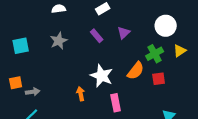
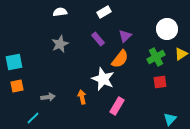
cyan square: (21, 46) -> (14, 62), moved
orange semicircle: (136, 71) -> (120, 59), moved
gray arrow: (33, 92) -> (48, 97), moved
pink rectangle: (116, 103) -> (117, 106), turned 42

